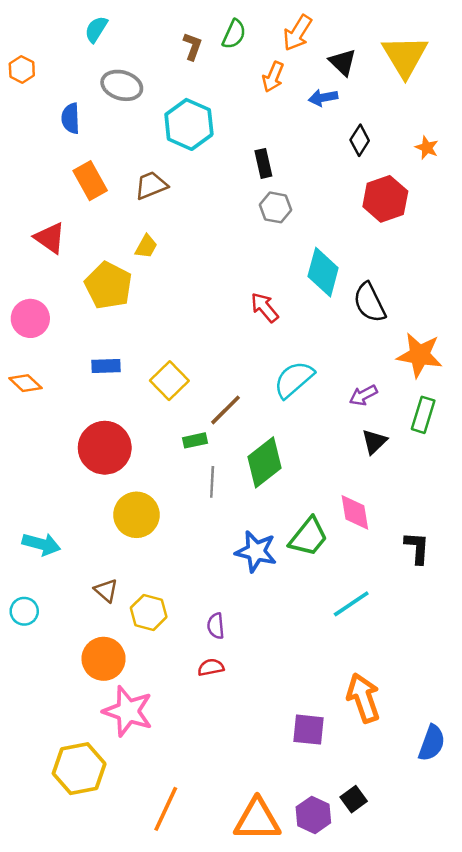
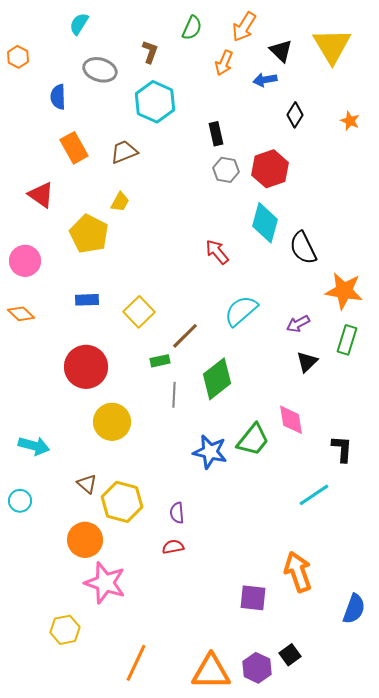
brown L-shape: (193, 46) -> (150, 52), moved
red hexagon: (385, 199) -> (270, 169), moved
cyan line: (351, 604) -> (314, 495), moved
yellow hexagon: (149, 612) -> (122, 502), size x1.4
yellow hexagon: (79, 769) -> (65, 630), size x0.7

